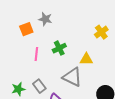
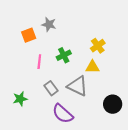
yellow cross: (101, 32) -> (98, 46), moved
gray rectangle: (39, 86) -> (51, 88), moved

